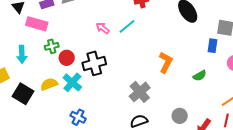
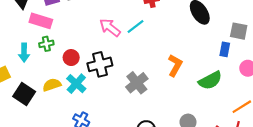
pink arrow: (103, 28) -> (110, 27), size x1.5
green cross: (52, 46) -> (46, 44), moved
green semicircle: (200, 76) -> (210, 80), size x1.6
gray cross: (140, 92) -> (137, 83), moved

